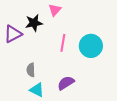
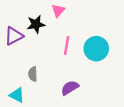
cyan triangle: (37, 90) -> (17, 95), moved

